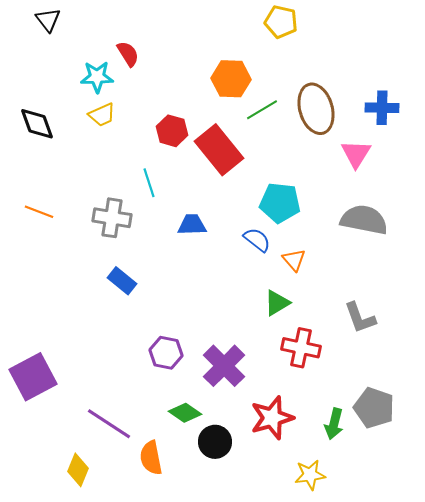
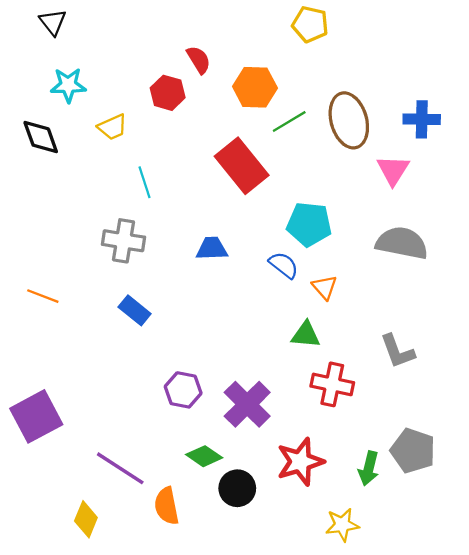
red semicircle: (128, 54) -> (199, 60), moved
cyan star: (97, 77) -> (68, 85), moved
red hexagon: (172, 131) -> (168, 93), moved
cyan line: (149, 183) -> (144, 182), moved
orange line: (39, 212) -> (43, 296), moved
green triangle: (277, 303) -> (306, 335), turned 36

